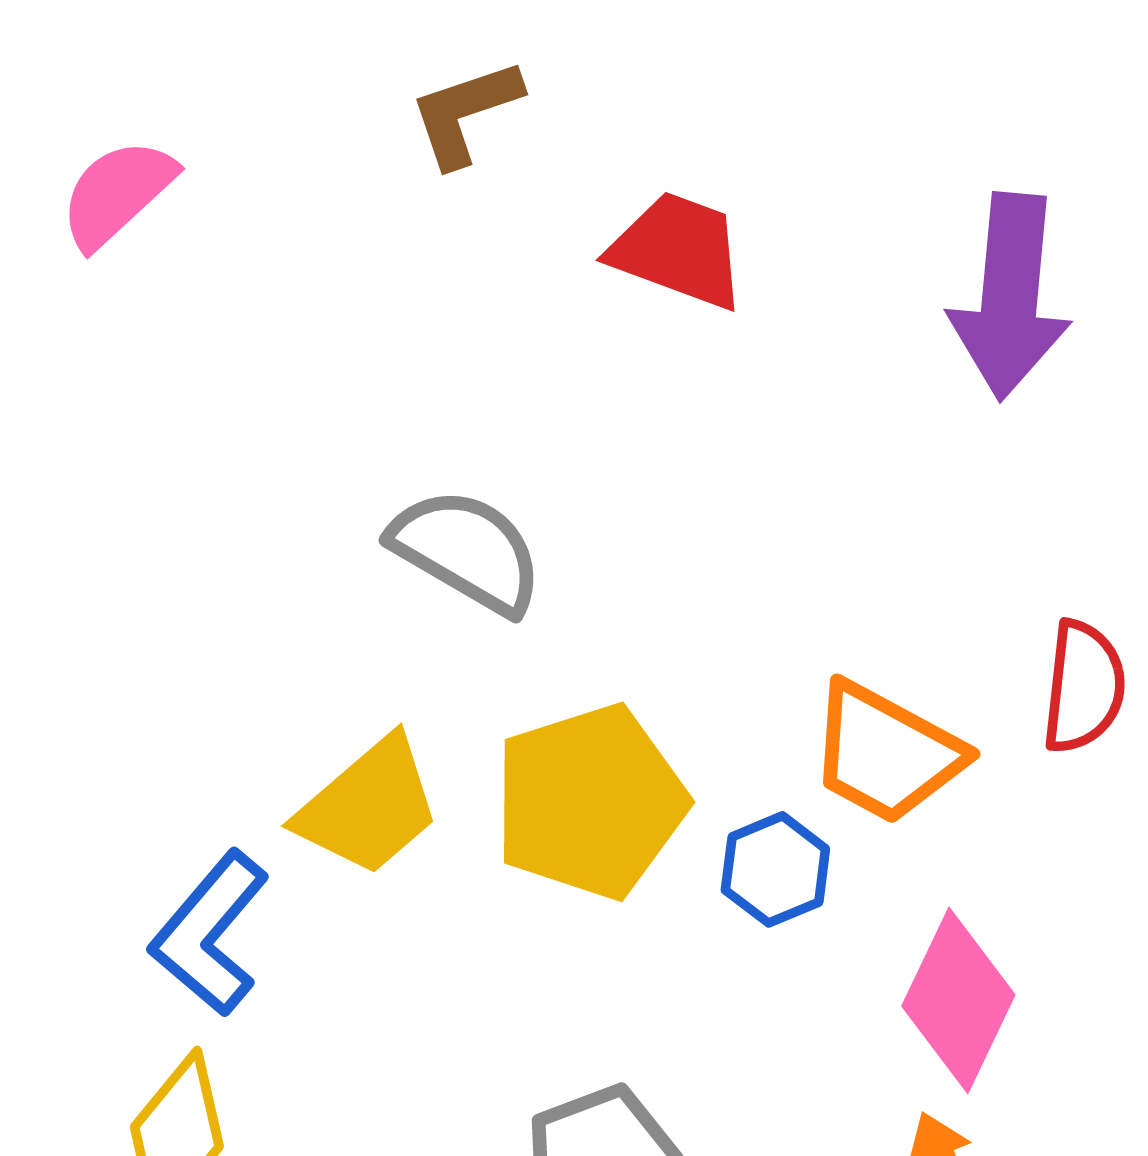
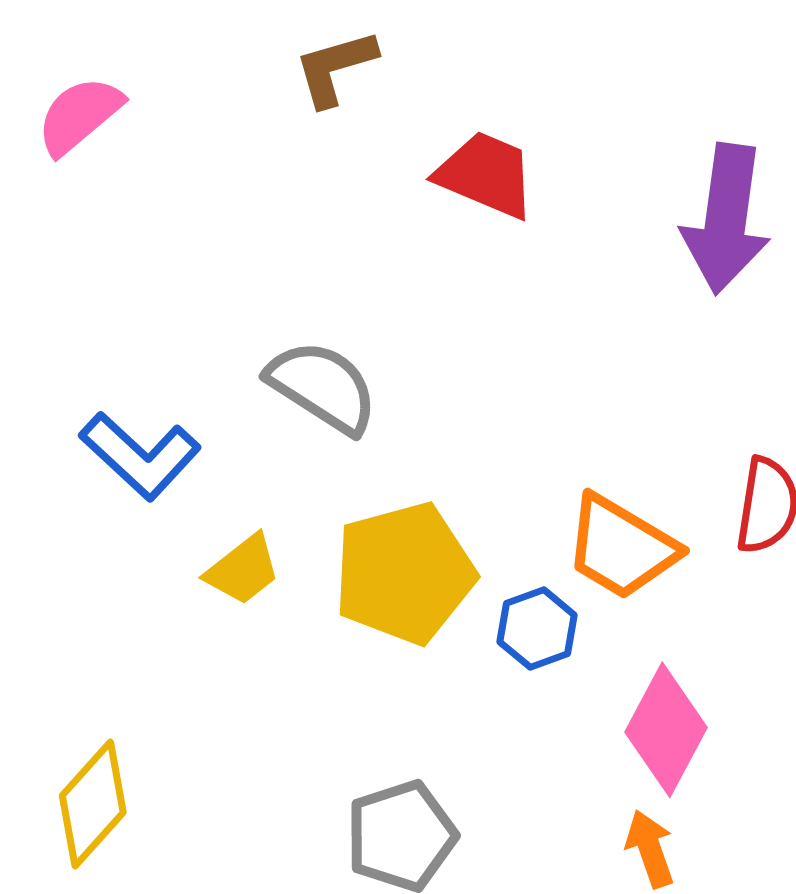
yellow trapezoid: (369, 806) -> (243, 570), size x0.7
blue L-shape: (210, 933) -> (140, 456), moved, turned -90

